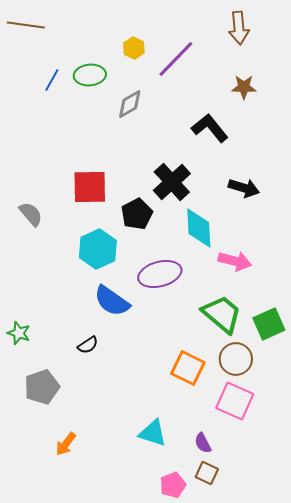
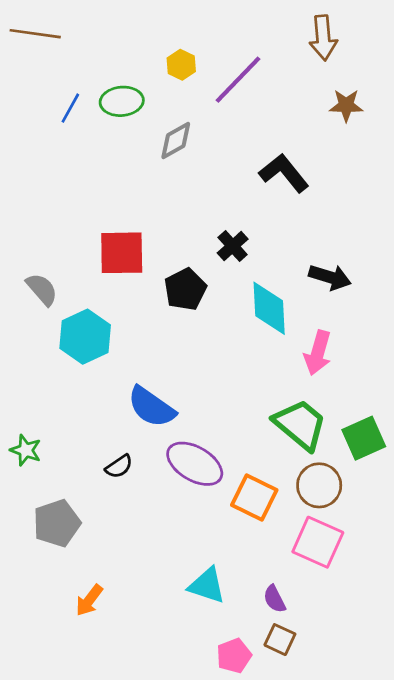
brown star: (244, 87) -> (346, 105), moved
black cross: (172, 182) -> (233, 246), size x0.6
black arrow: (244, 188) -> (330, 277), moved
cyan hexagon: (98, 249) -> (85, 337), moved
pink arrow: (235, 261) -> (318, 353), turned 92
purple ellipse: (160, 274) -> (195, 464), moved, turned 45

